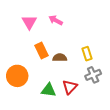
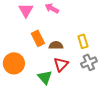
red triangle: (70, 87) -> (61, 64), moved
green triangle: (49, 90) -> (45, 77), turned 42

